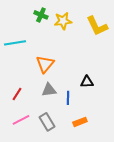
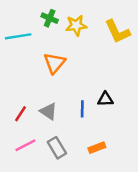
cyan line: (15, 43) -> (18, 36), moved
orange triangle: (45, 64) -> (54, 63), moved
gray triangle: (49, 90) -> (48, 111), moved, turned 42
blue line: (68, 98) -> (82, 109), moved

